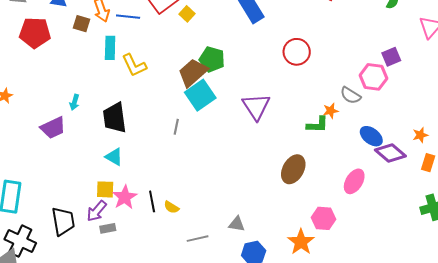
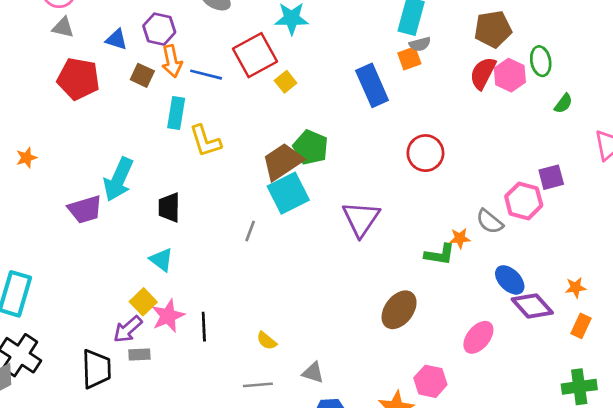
cyan arrow: (74, 102) -> (118, 179), size x2.0
black trapezoid: (115, 118) -> (169, 207), size x0.7
yellow square: (105, 189) -> (143, 302), turned 36
yellow semicircle: (171, 207) -> (267, 341), moved
black trapezoid: (63, 221) -> (96, 369), moved

